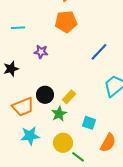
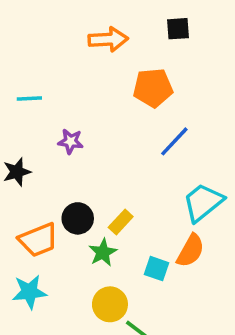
orange pentagon: (66, 22) -> (153, 88), moved
cyan star: (30, 136) -> (29, 292), moved
orange semicircle: (108, 143) -> (191, 251), moved

